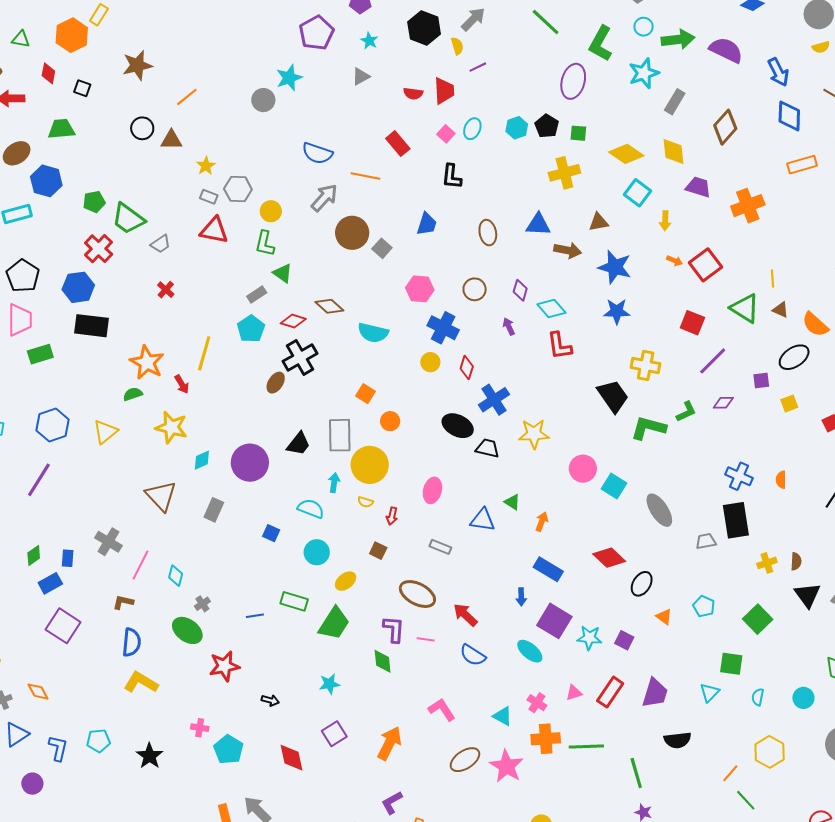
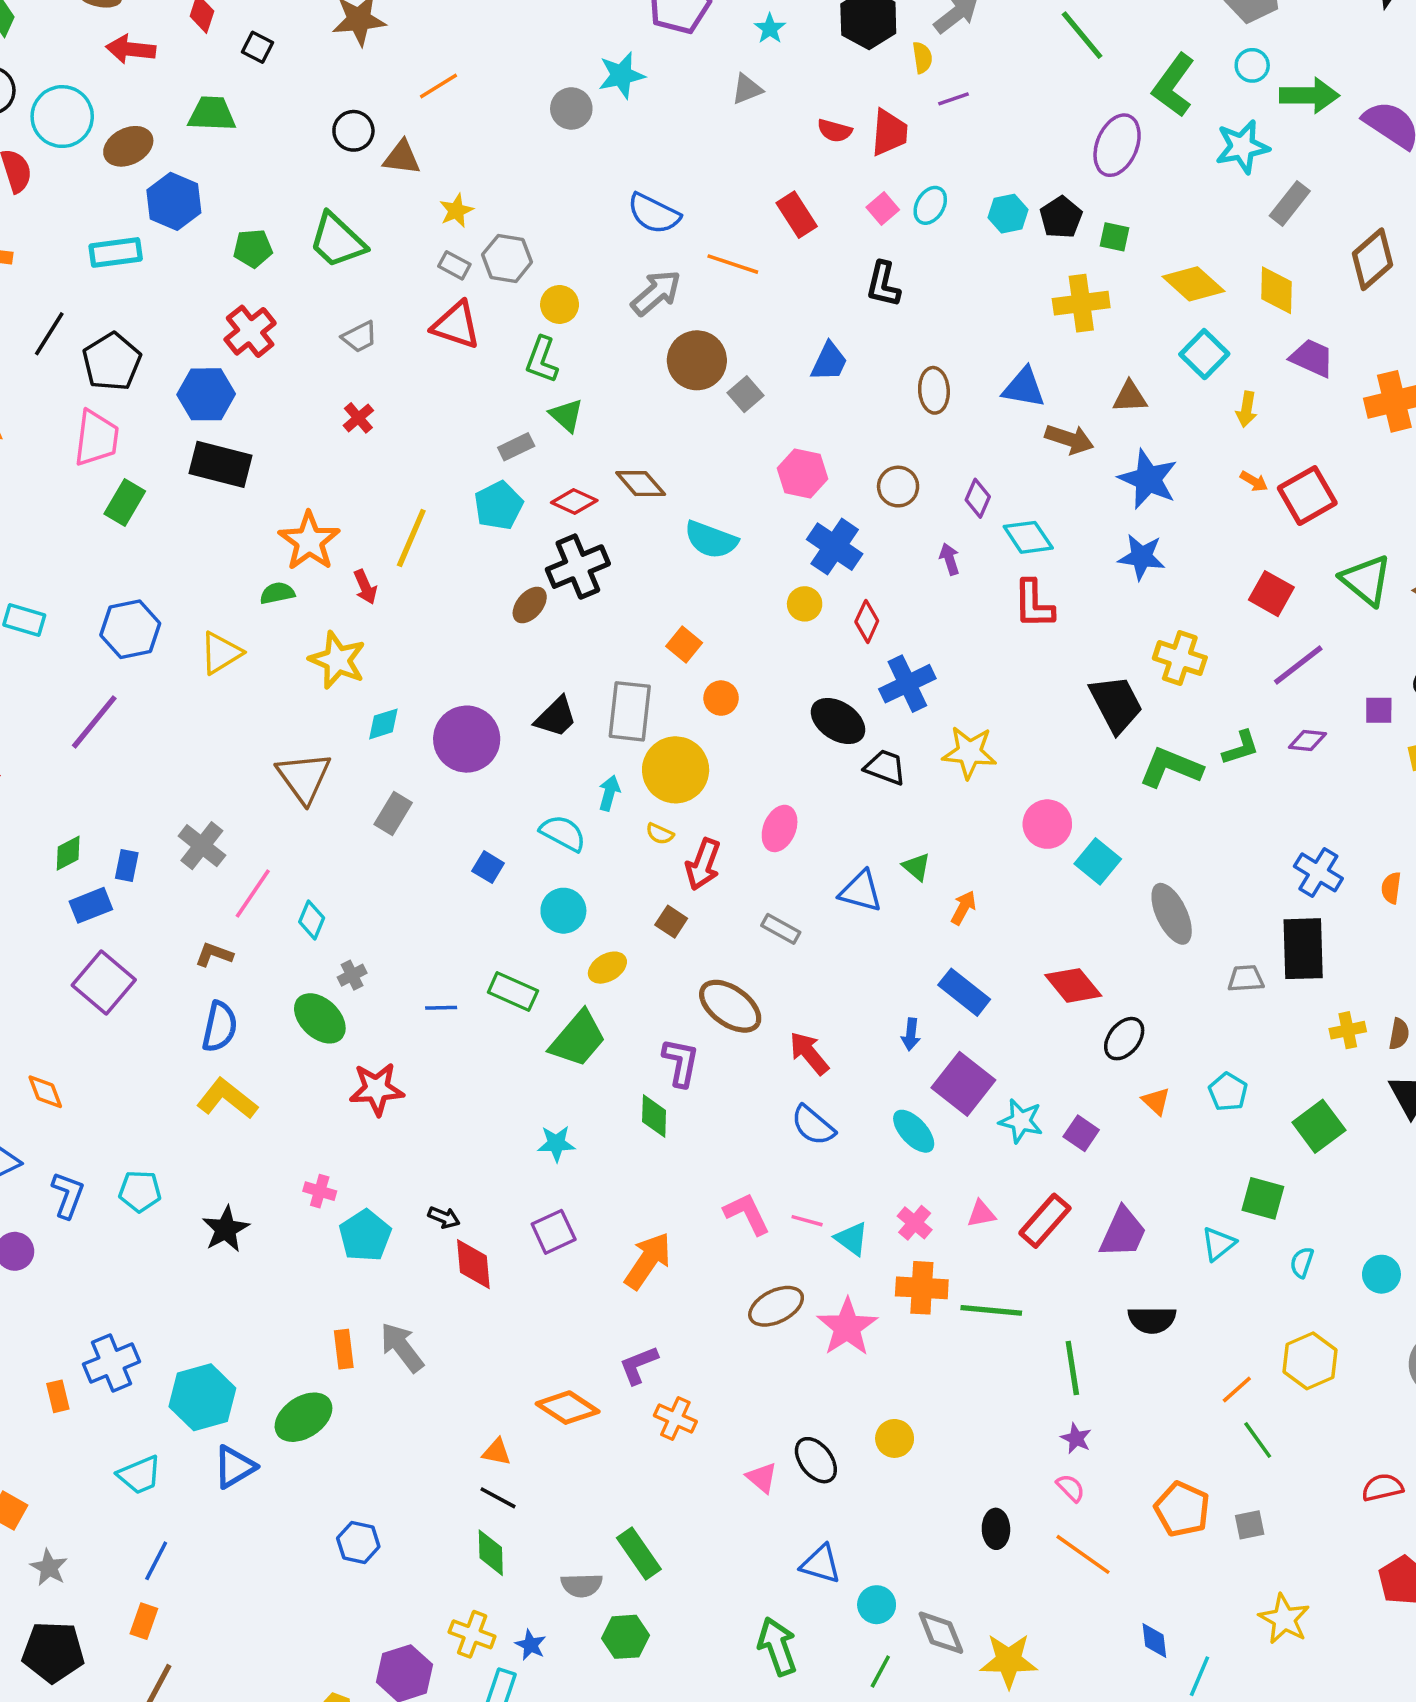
green trapezoid: (128, 219) -> (337, 241), moved
green rectangle: (40, 354) -> (125, 502), turned -50
red arrow: (392, 516) -> (703, 864), size x1.6
pink line: (426, 639) -> (807, 1221), moved
black arrow: (270, 700) -> (444, 1217), moved

